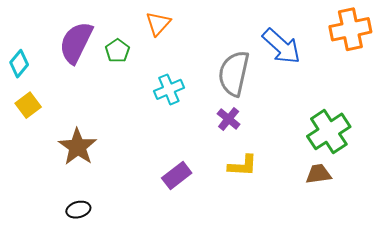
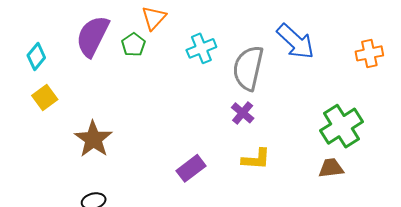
orange triangle: (158, 24) -> (154, 18), moved
orange cross: (350, 29) -> (369, 53), moved, size x0.7
cyan cross: (169, 89) -> (201, 48), moved

